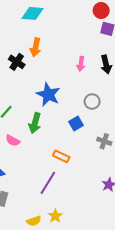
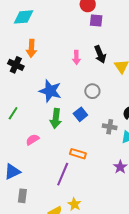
green arrow: (35, 123) -> (56, 119), moved
pink semicircle: (13, 141) -> (33, 140), moved, turned 128
orange rectangle: (61, 156) -> (78, 154), moved

